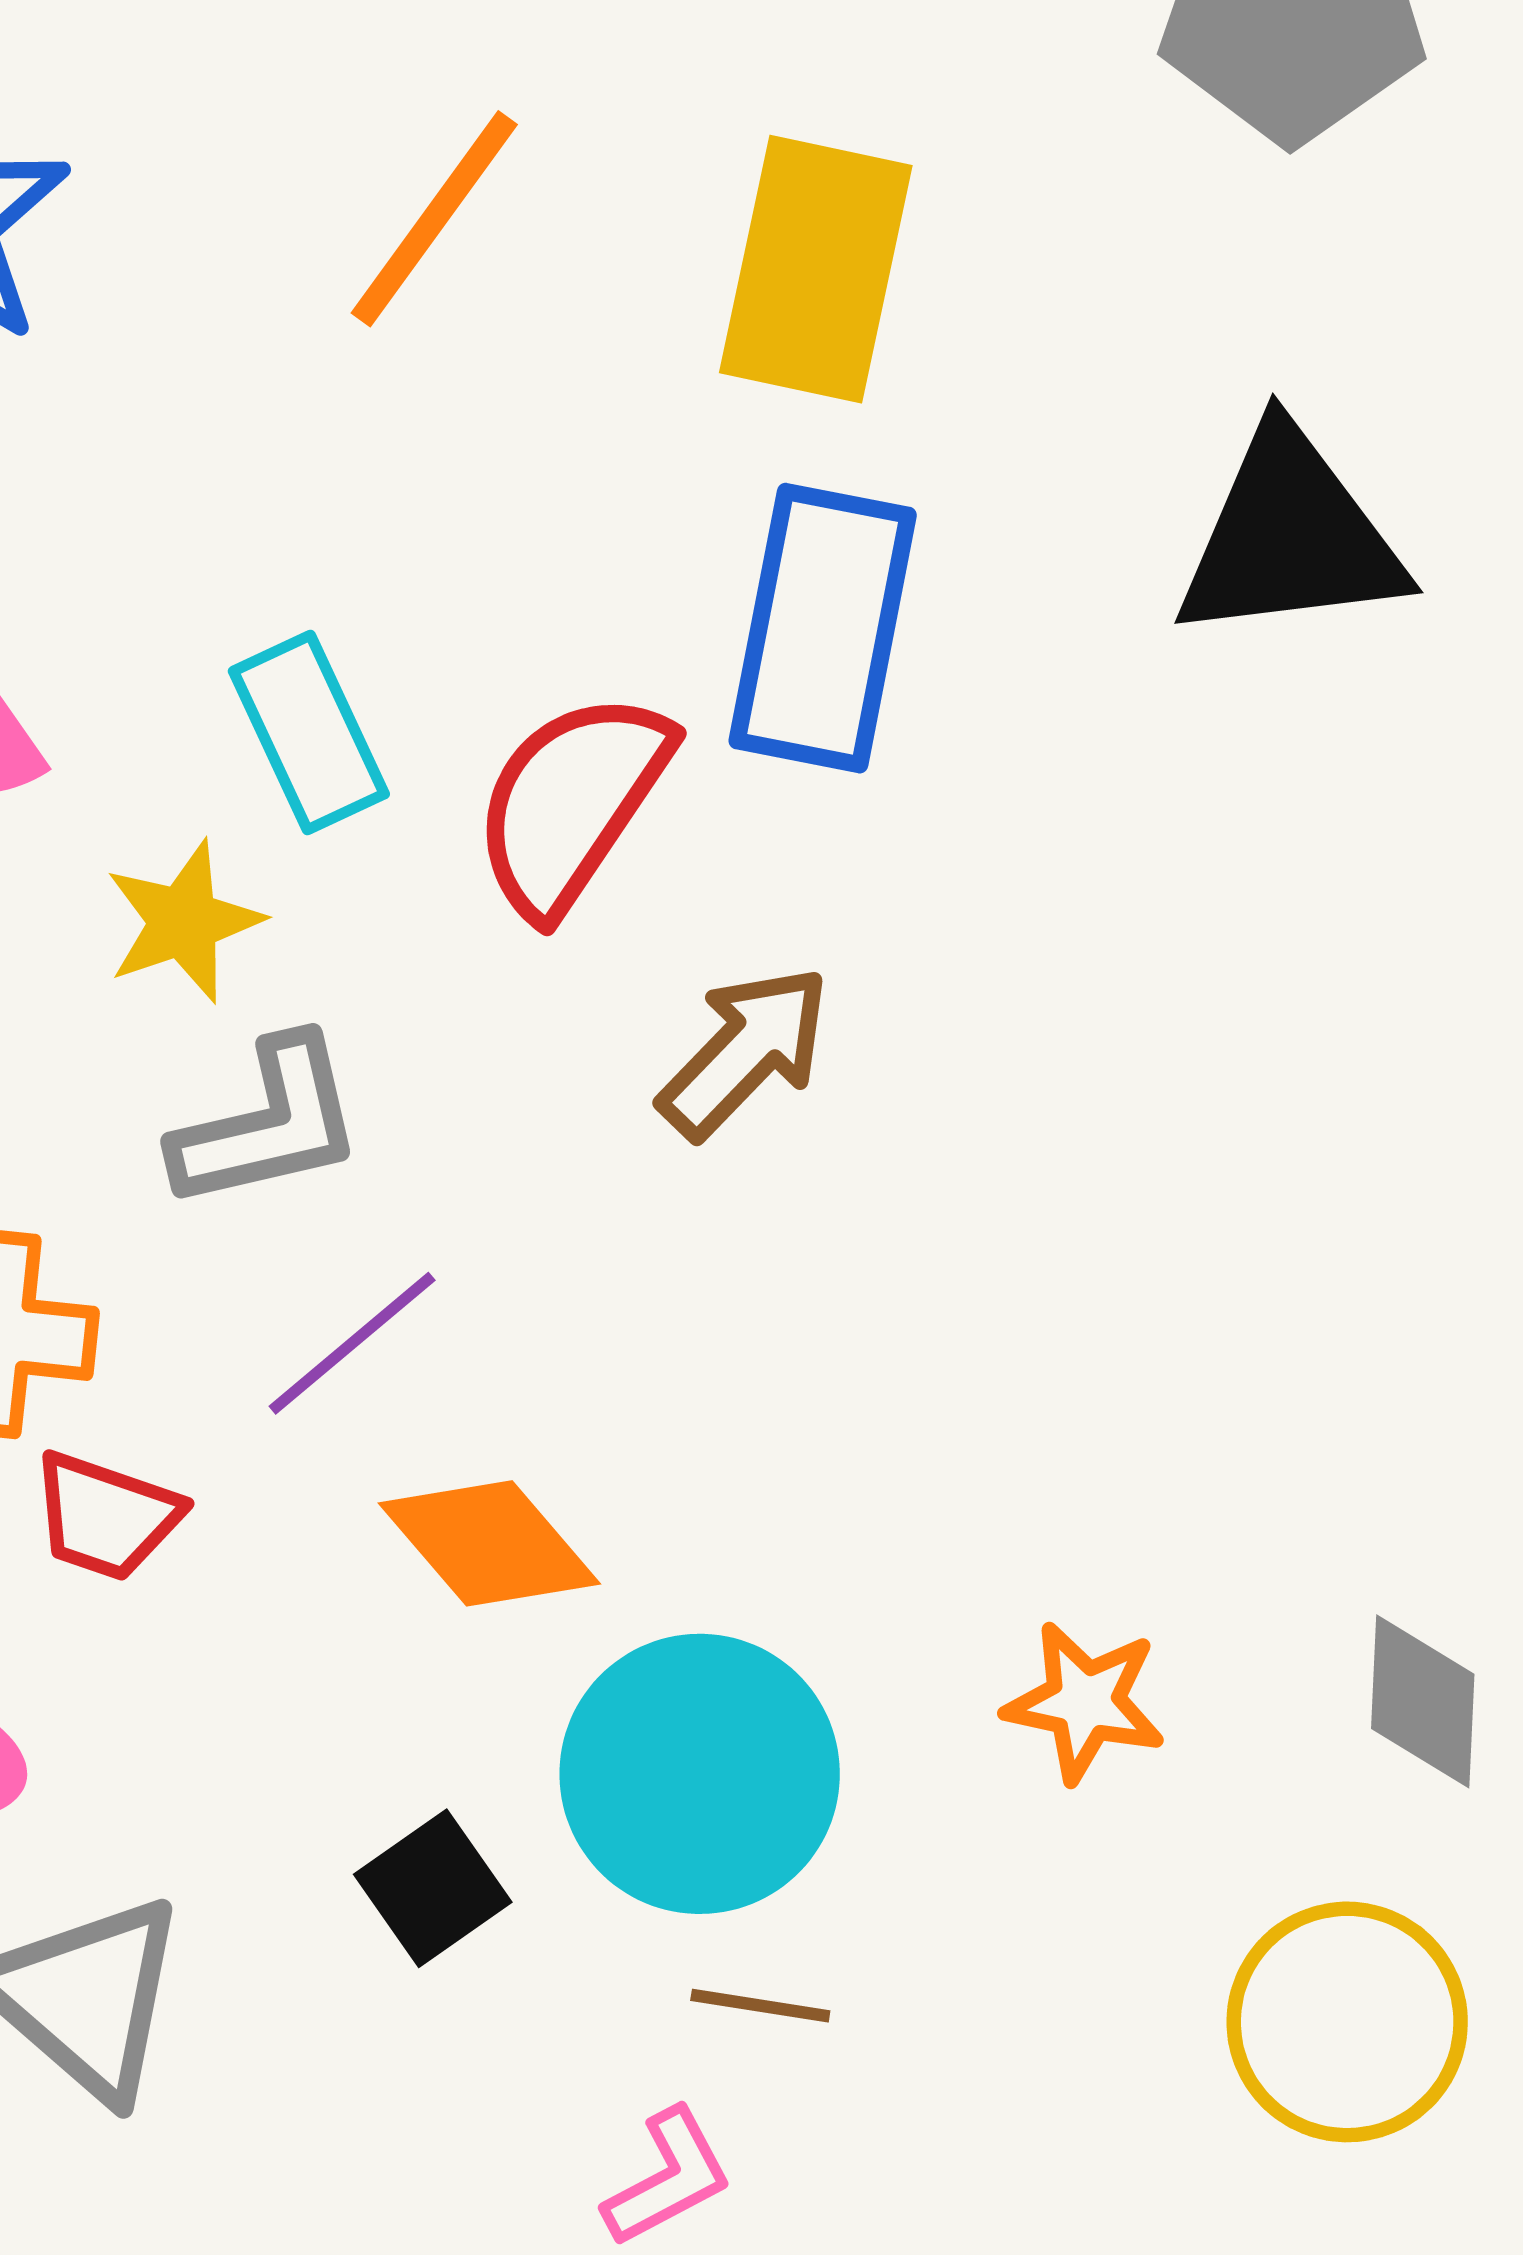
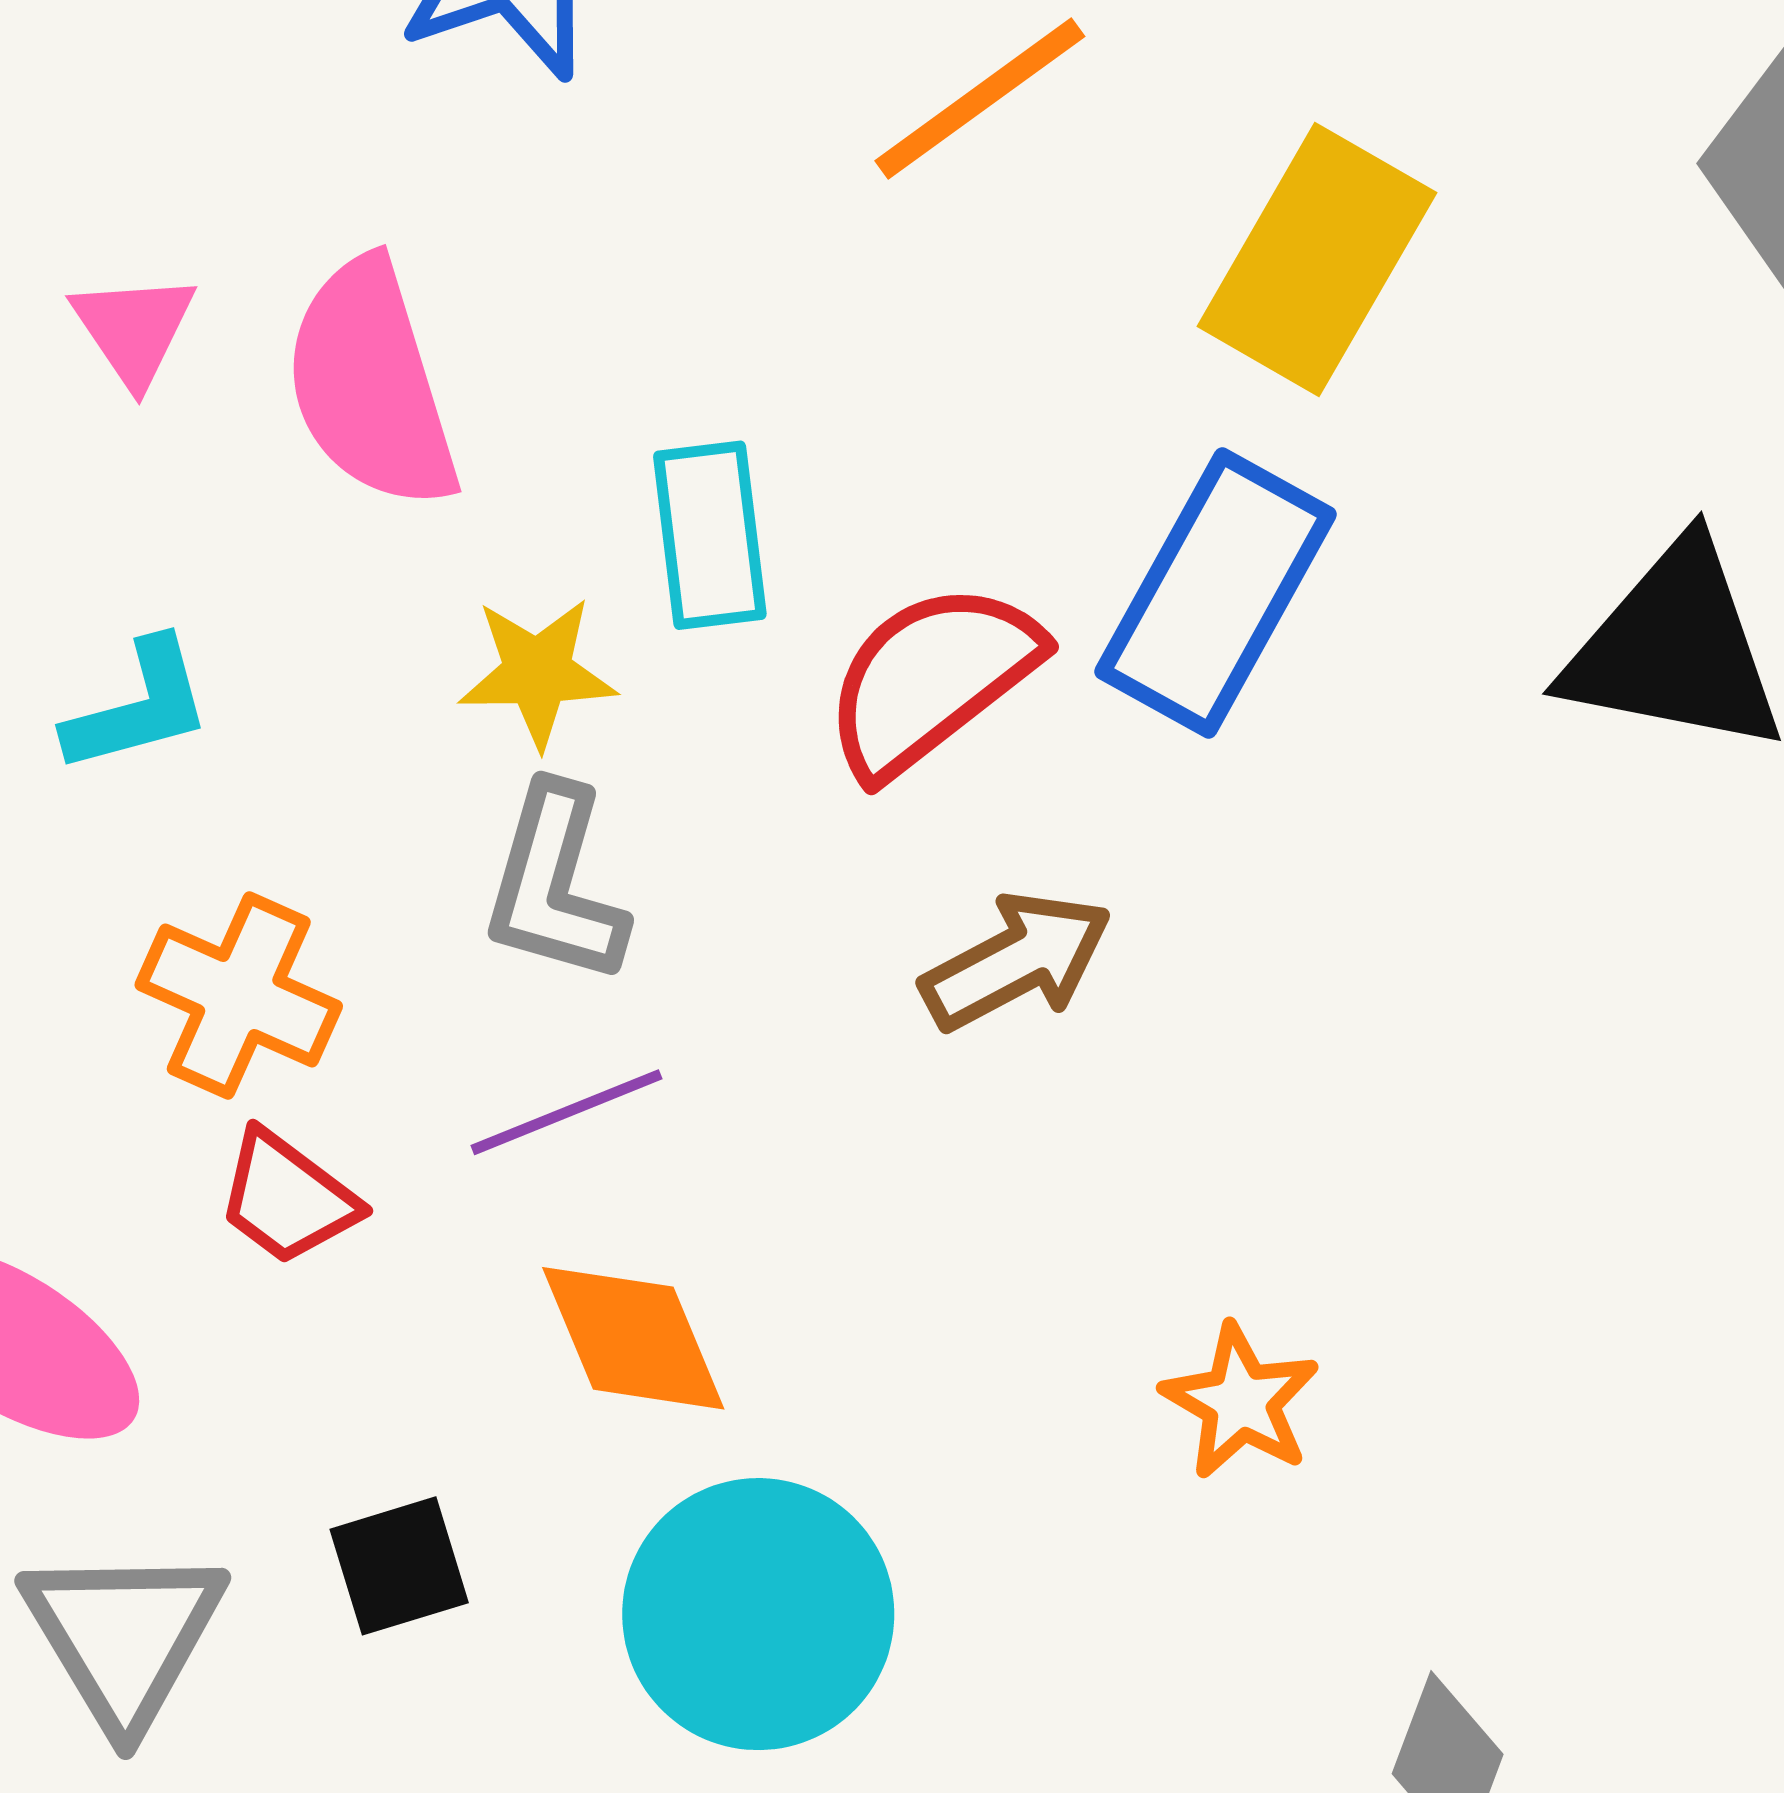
gray L-shape: (268, 1124) -> (555, 885), turned 101
orange star: (1085, 1702) -> (1240, 1402), moved
black square: (433, 1888) -> (399, 1566), moved

